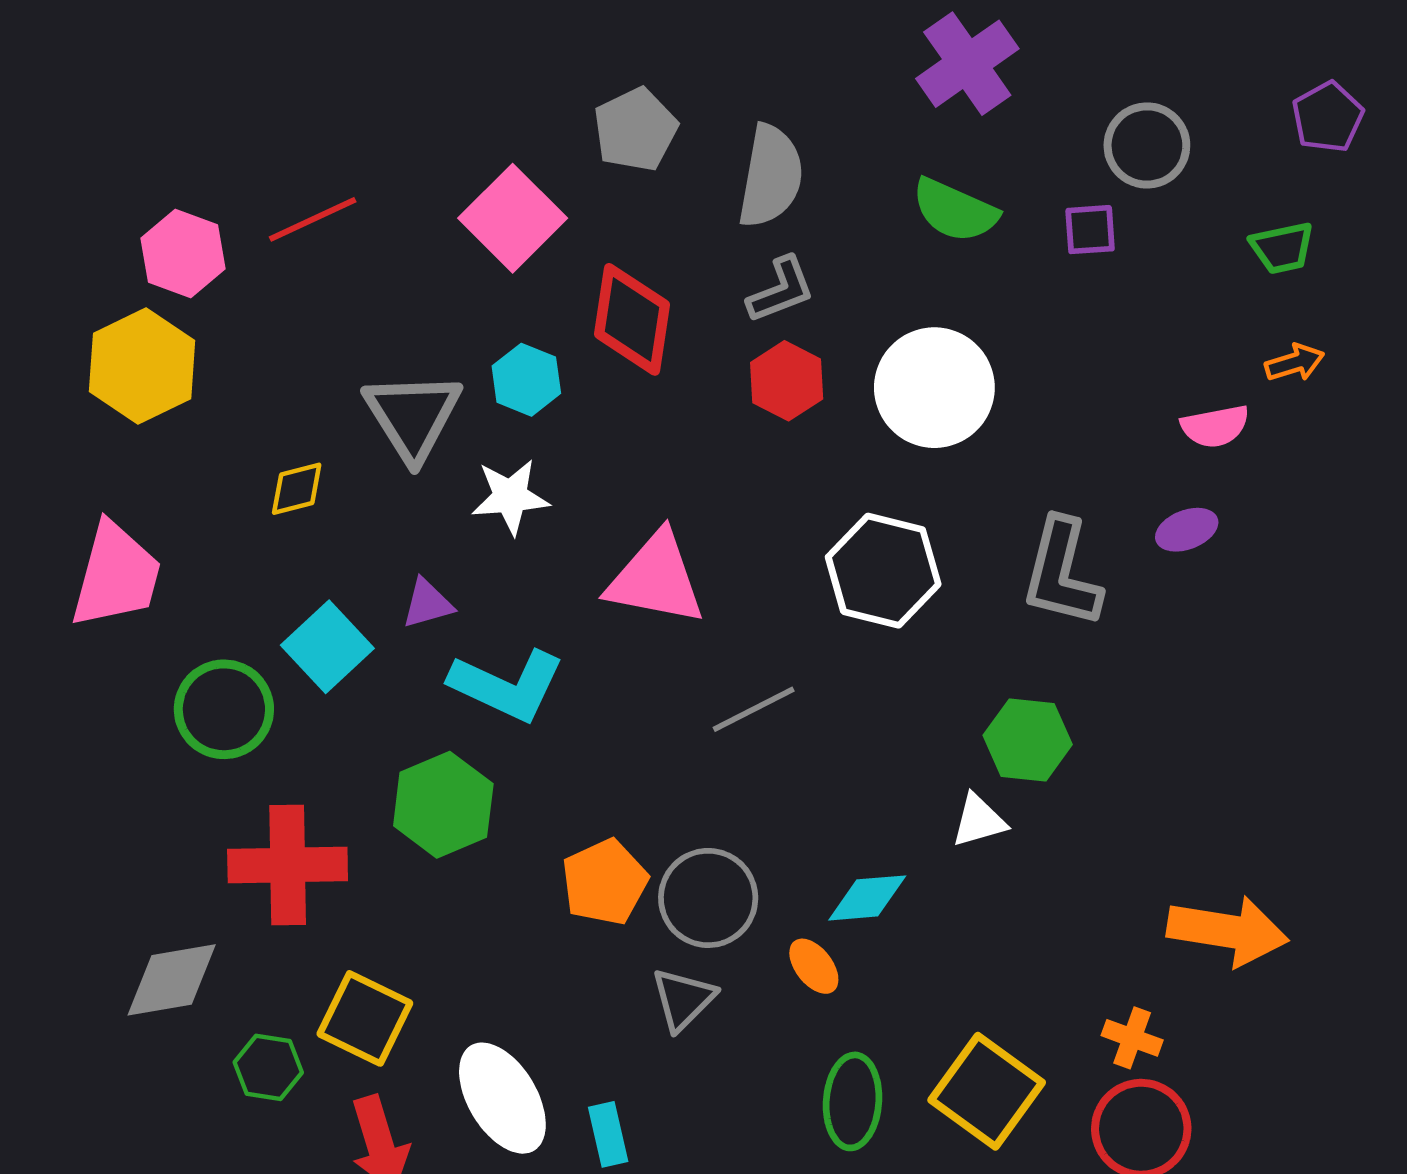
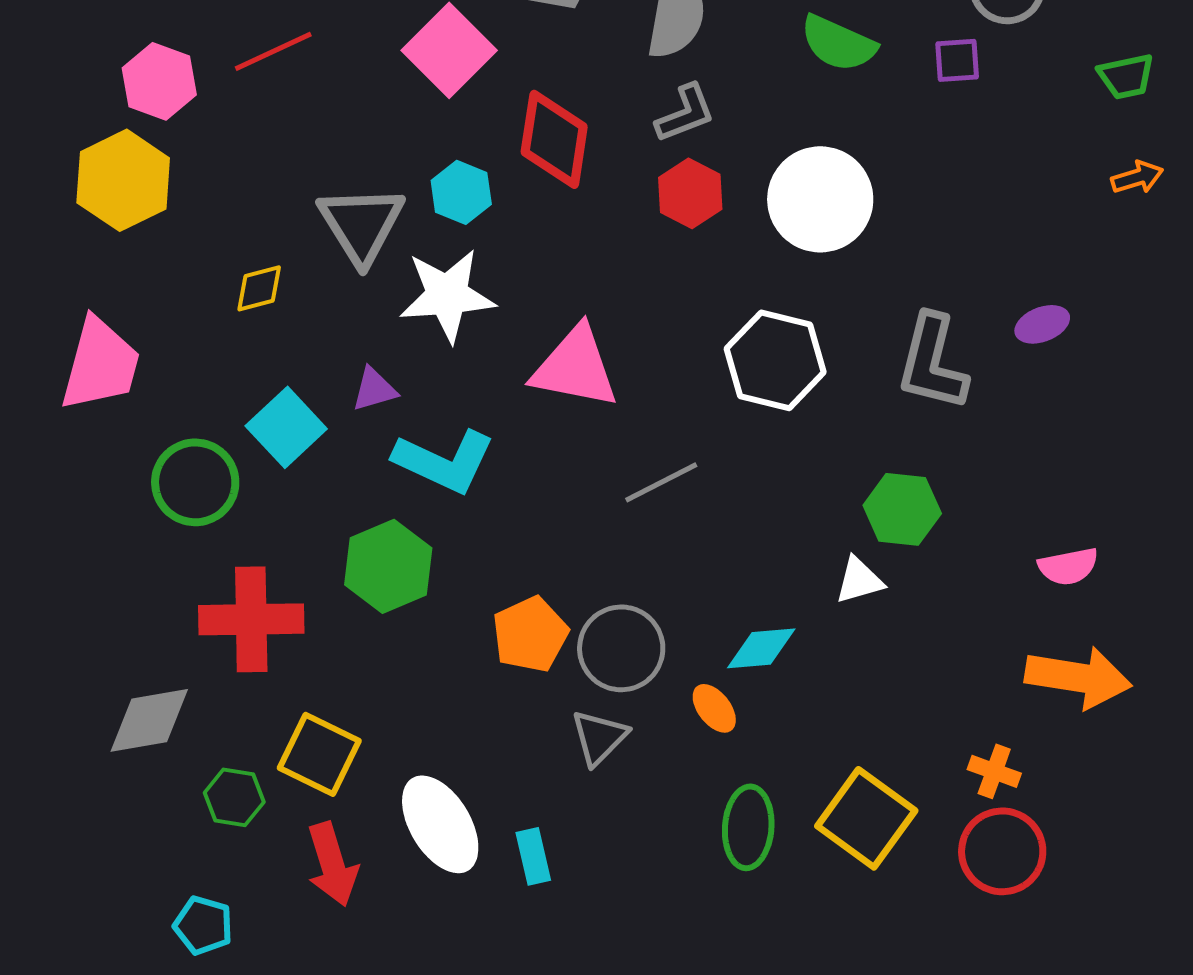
pink semicircle: (1215, 426) -> (1068, 566), moved
white star: (510, 497) -> (447, 295), size x1.4

